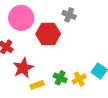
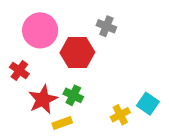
green cross: (60, 78) -> (73, 95), moved

